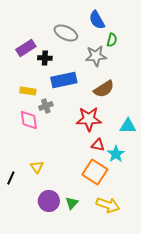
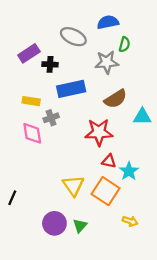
blue semicircle: (97, 20) -> (108, 22), turned 108
cyan triangle: (128, 126) -> (142, 117), moved
yellow triangle: (37, 167) -> (73, 186), moved, size x1.5
yellow arrow: (108, 205) -> (130, 221), moved, size x0.6

